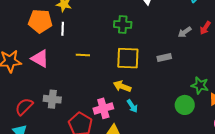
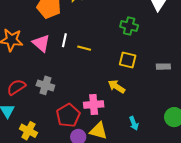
white line: (63, 29) -> (64, 40), moved
yellow square: (128, 58) -> (128, 60), size x0.7
cyan arrow: (132, 106) -> (134, 123), moved

